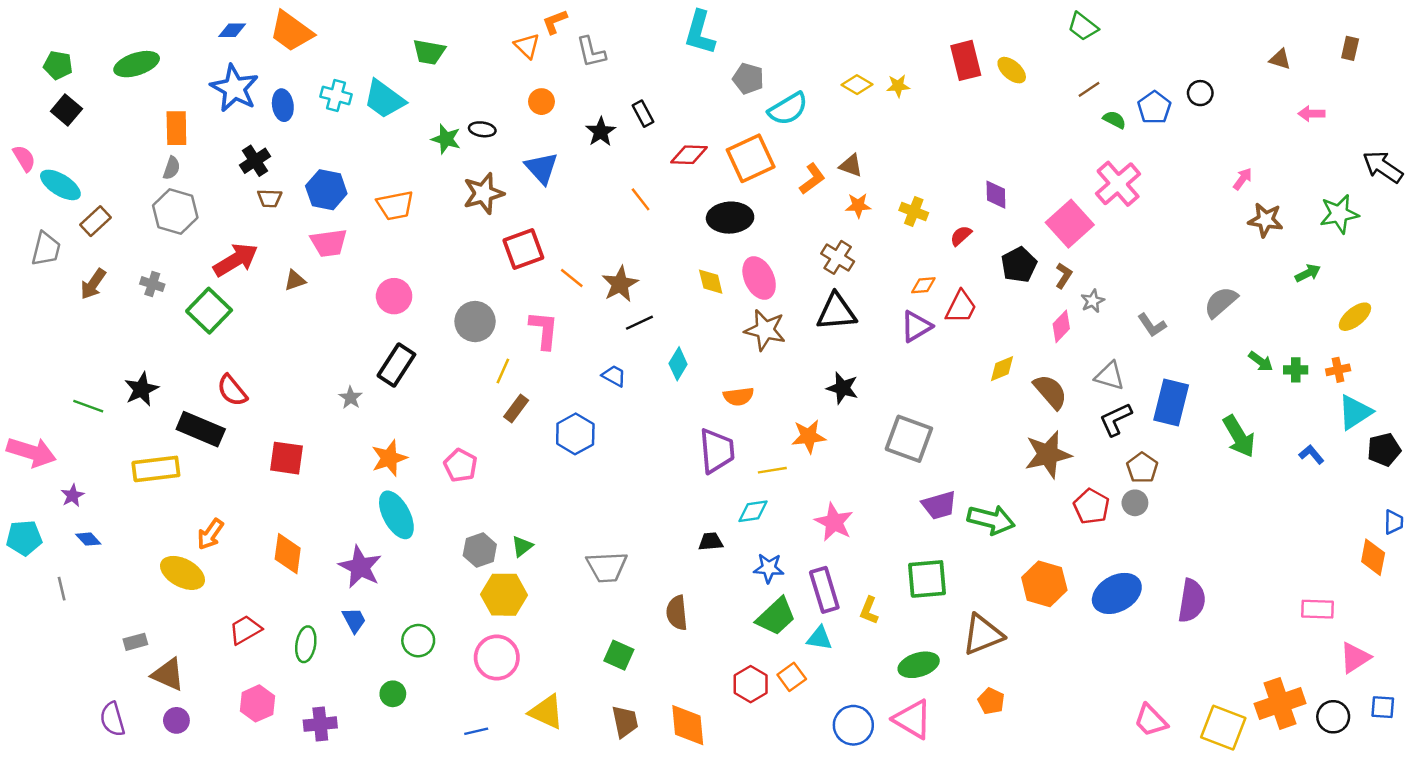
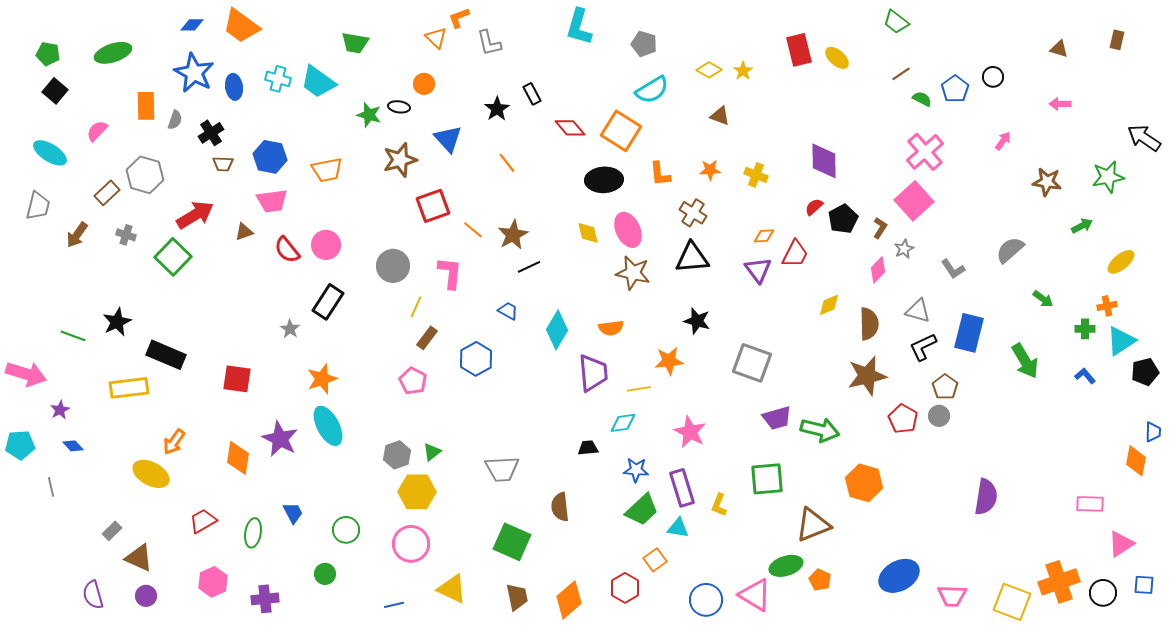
gray pentagon: (748, 79) -> (644, 44), moved
yellow star: (898, 86) -> (743, 71), turned -30
orange circle: (541, 102) -> (424, 84), moved
pink arrow: (1311, 114) -> (1060, 104), moved
red diamond: (689, 155) -> (570, 128), turned 48
pink semicircle: (24, 158) -> (97, 131), moved, turned -105
orange square: (751, 158) -> (621, 131), turned -33
brown triangle: (851, 166) -> (720, 116), moved
gray semicircle: (172, 168) -> (175, 120), moved
orange L-shape: (812, 179) -> (660, 174), moved, turned 120
pink arrow: (1243, 179) -> (1003, 141), moved
purple diamond: (996, 195) -> (824, 161), size x1.5
orange line: (641, 199) -> (507, 163), moved
brown rectangle: (95, 221) -> (107, 193), moved
pink square: (1070, 224) -> (914, 201), moved
red semicircle: (961, 236) -> (814, 207), moved
purple triangle: (916, 326) -> (758, 270), turned -36
cyan diamond: (678, 364) -> (557, 330), moved, size x1.4
green cross: (1296, 370) -> (1085, 329), moved
red semicircle: (232, 390) -> (287, 250), moved
brown semicircle: (1050, 392) -> (869, 324), turned 40
pink pentagon: (461, 465) -> (413, 381), moved
purple star: (360, 567) -> (280, 439), moved
blue ellipse: (1117, 593) -> (899, 576), moved
gray rectangle: (135, 642) -> (112, 531), turned -30
green square: (619, 655) -> (512, 542), size x1.5
green ellipse: (919, 665) -> (786, 566), moved
red hexagon: (751, 684) -> (625, 588), moved
pink trapezoid: (1151, 720) -> (952, 596), turned -44
orange diamond: (688, 725) -> (569, 600), turned 54

